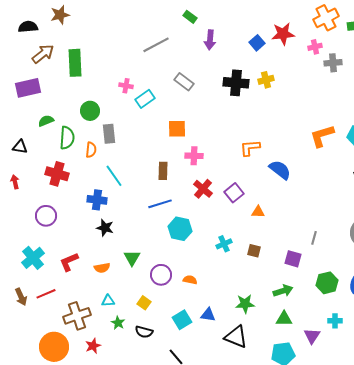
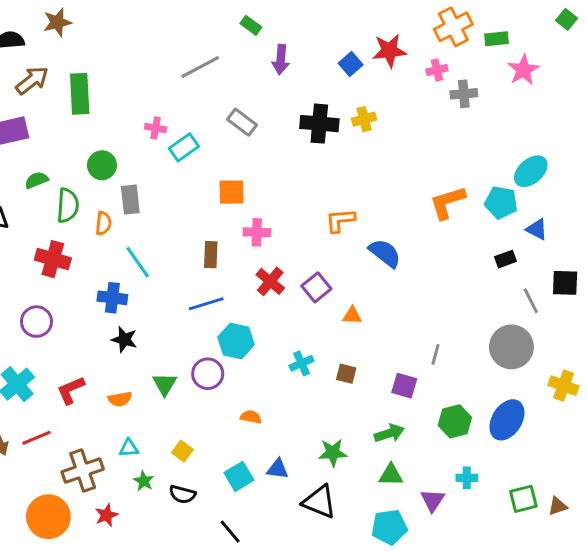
purple circle: (161, 275) -> (208, 374), moved

